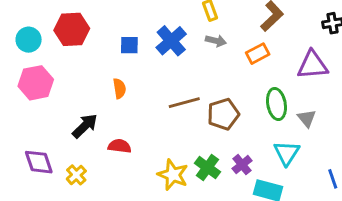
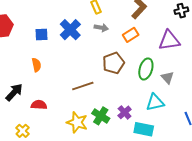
brown line: (184, 103) -> (83, 86), moved
green ellipse: (276, 104) -> (146, 69), turned 30
brown pentagon: (223, 114) -> (113, 63), moved
cyan triangle: (287, 153) -> (155, 102), turned 48
yellow cross: (76, 175) -> (23, 131), moved

